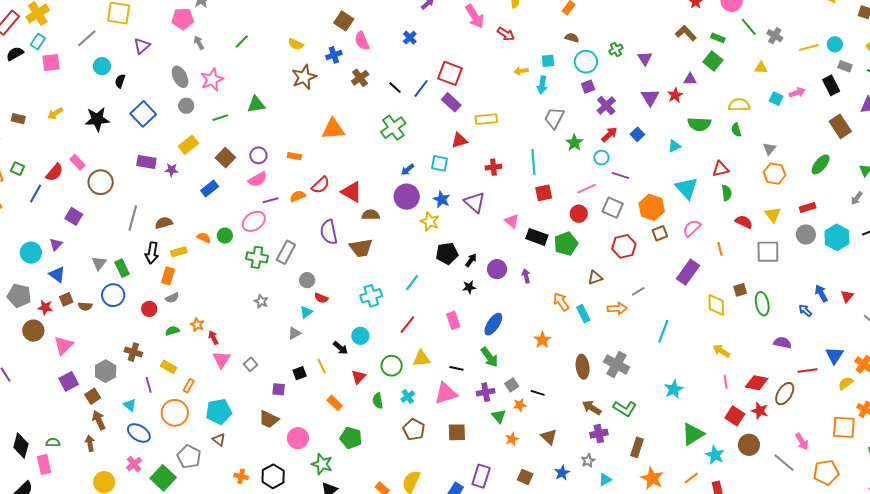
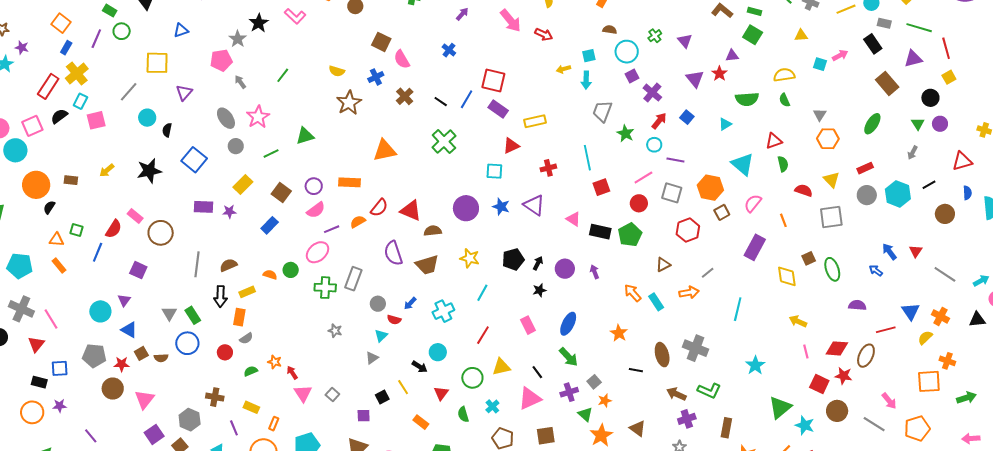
orange rectangle: (294, 156) -> (350, 182), size x1.5
blue arrow: (408, 170) -> (410, 303), moved
yellow star: (430, 221) -> (470, 258), moved
black line: (457, 368) -> (537, 372), turned 48
black line: (538, 393) -> (636, 370), moved
orange star: (512, 439) -> (601, 435), size x1.6

